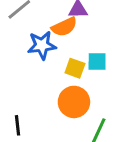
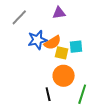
orange semicircle: (64, 27) -> (53, 43), moved
black line: (18, 125) -> (48, 94), moved

